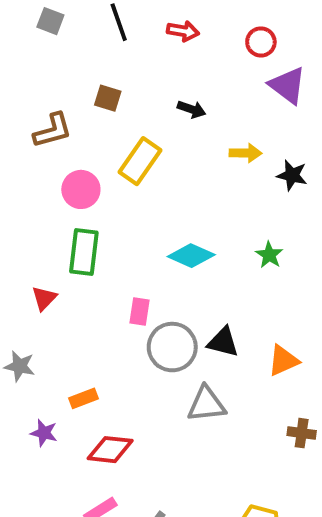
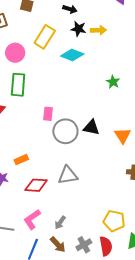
black star: (292, 175) -> (78, 29), moved
cyan diamond: (191, 256) -> (72, 55), moved
orange triangle: (283, 361) -> (123, 136), turned -36
gray triangle: (206, 404) -> (68, 175), moved

